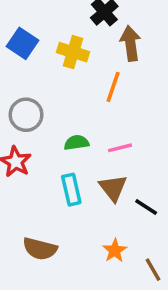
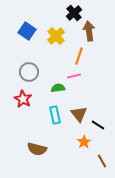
yellow cross: (73, 52) -> (56, 36), turned 30
pink line: (120, 148) -> (74, 76), moved
orange star: (115, 250) -> (84, 142), moved

